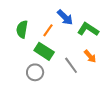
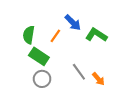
green rectangle: (44, 51) -> (39, 56), moved
orange arrow: (90, 56) -> (98, 79), moved

